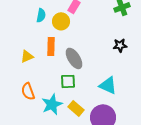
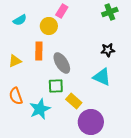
cyan semicircle: (41, 15) -> (20, 20), moved, turned 48
cyan triangle: (108, 85) -> (102, 77), moved
yellow rectangle: (76, 108) -> (74, 101), moved

